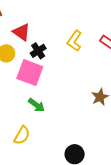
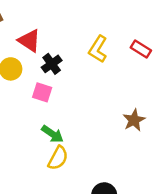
pink square: (30, 73) -> (42, 92), size x0.6
yellow semicircle: (22, 135) -> (58, 158), moved

